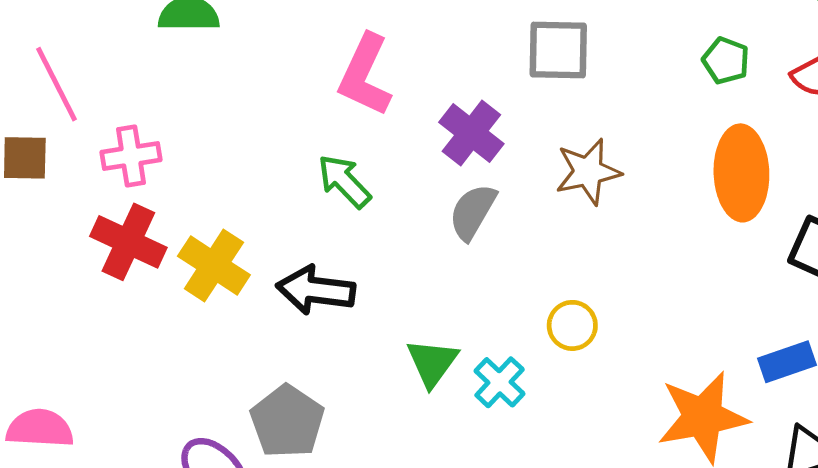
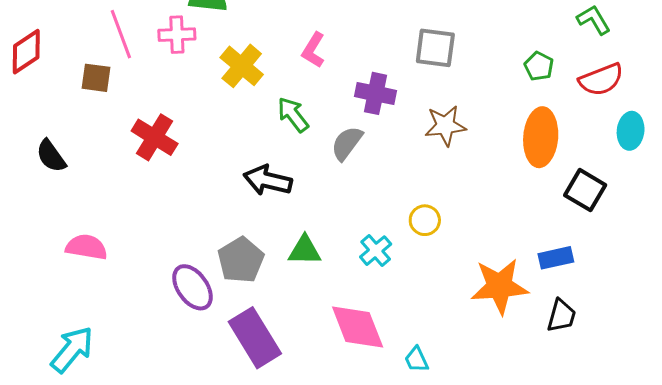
pink L-shape: (365, 75) -> (313, 50), size x0.7
purple cross: (471, 133) -> (375, 93), turned -33
pink cross: (131, 156) -> (177, 35), moved
gray semicircle: (473, 212) -> (347, 143), moved
yellow cross: (214, 265) -> (242, 66), moved
green triangle: (432, 363) -> (305, 250), moved, turned 48

